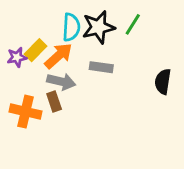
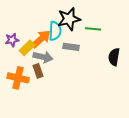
green line: (133, 24) -> (93, 29), moved, turned 63
cyan semicircle: (71, 27) -> (55, 31), moved
yellow rectangle: (36, 50) -> (27, 48), moved

